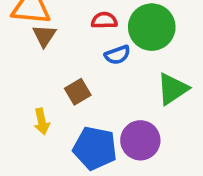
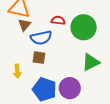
blue semicircle: (117, 55) -> (41, 38), moved, size x1.5
brown square: (78, 92) -> (39, 58), turned 32

